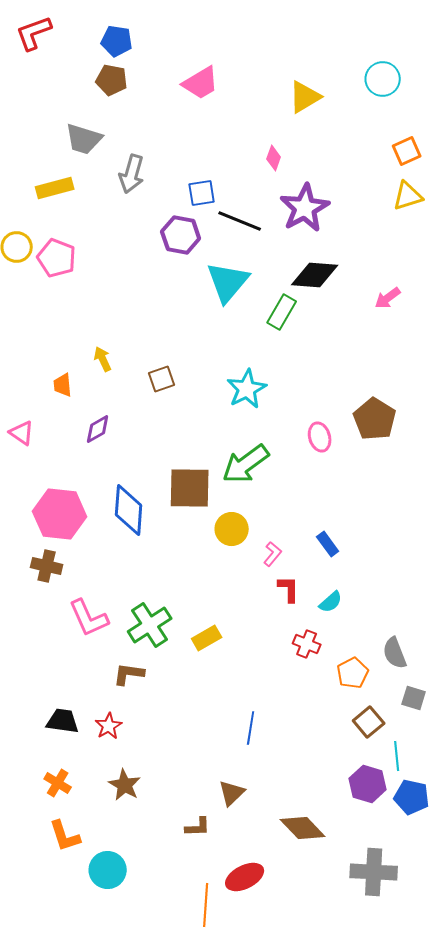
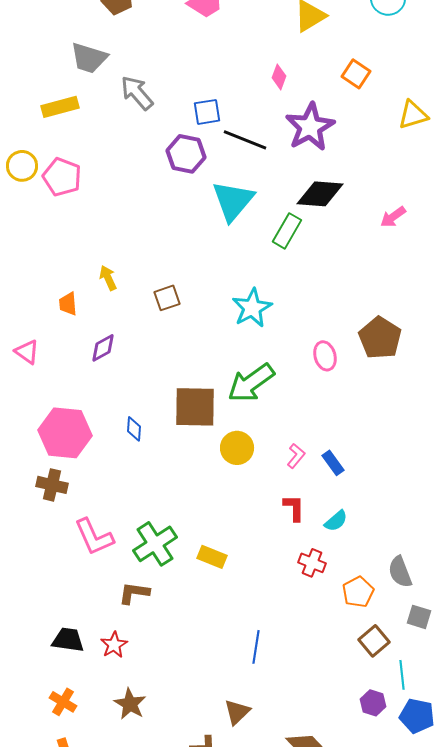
orange square: (407, 151) -> (356, 74), moved, turned -32
gray arrow: (132, 174) -> (137, 93), turned 123
blue diamond: (129, 510) -> (134, 429), size x0.5
pink L-shape: (273, 554) -> (296, 456), moved
yellow rectangle: (207, 638) -> (212, 557), turned 52
purple hexagon: (368, 784) -> (373, 703), size x0.7

